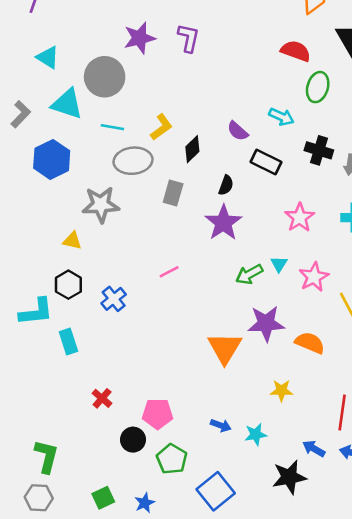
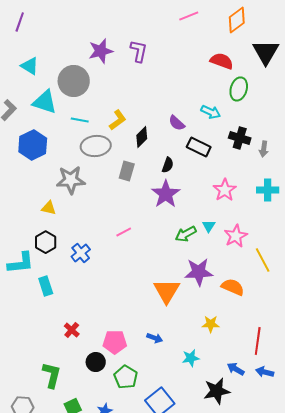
blue arrow: (221, 425) -> (155, 338), moved
green L-shape: (46, 456) -> (52, 375), moved

